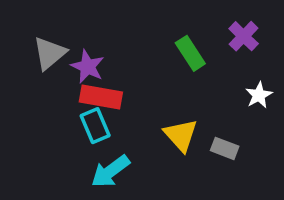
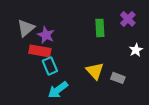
green rectangle: (190, 53) -> (100, 28), turned 30
red rectangle: (101, 97) -> (40, 51), moved

